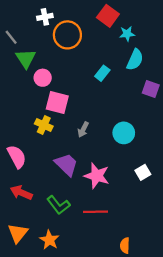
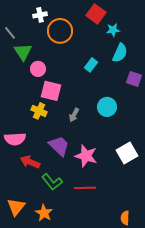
cyan circle: (124, 133) -> (107, 107), moved
pink semicircle: (17, 157) -> (15, 139), turned 115
white square: (143, 172) -> (127, 153), size x1.5
red arrow: (21, 193) -> (30, 162), moved
orange semicircle: (125, 246) -> (125, 218), moved

